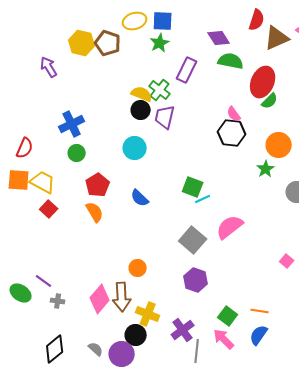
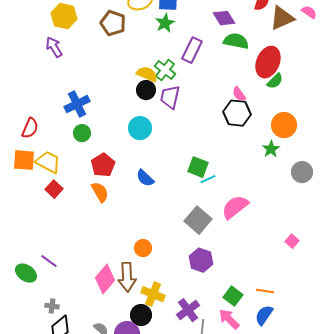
yellow hexagon: (82, 43) -> (64, 16), moved
gray cross: (58, 301) -> (52, 306), moved

